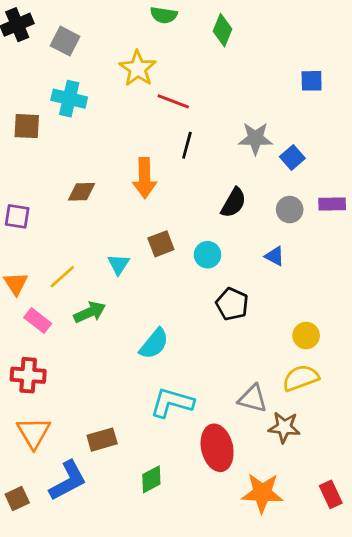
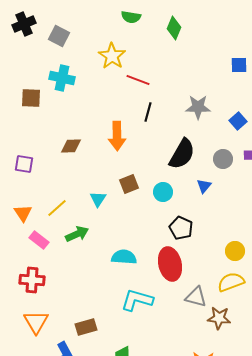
blue square: (292, 158) -> (238, 121), moved
black semicircle: (234, 203) -> (182, 154), size x1.4
blue triangle: (275, 256) -> (204, 186), moved, turned 42
cyan semicircle: (154, 344) -> (124, 257), turned -125
red ellipse: (217, 448) -> (170, 264), moved

